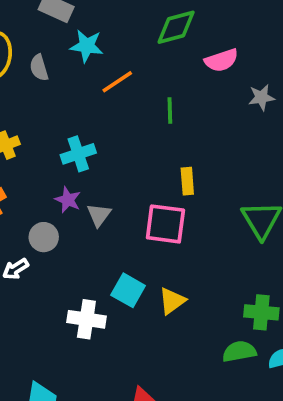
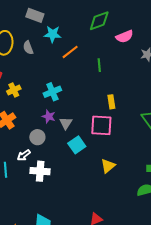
cyan square: (128, 290) -> (77, 145), moved, turned 30
white cross: (86, 319) -> (40, 171), moved

